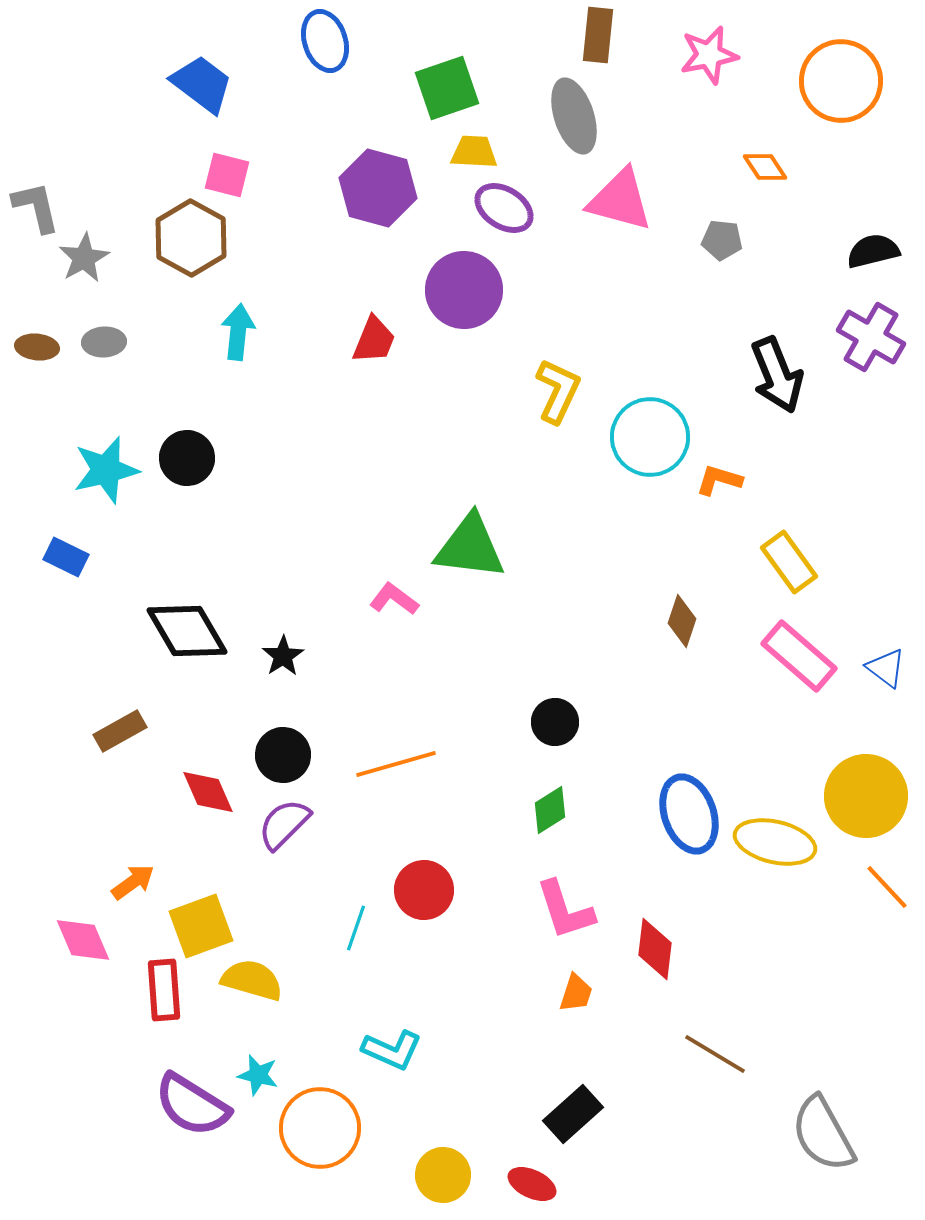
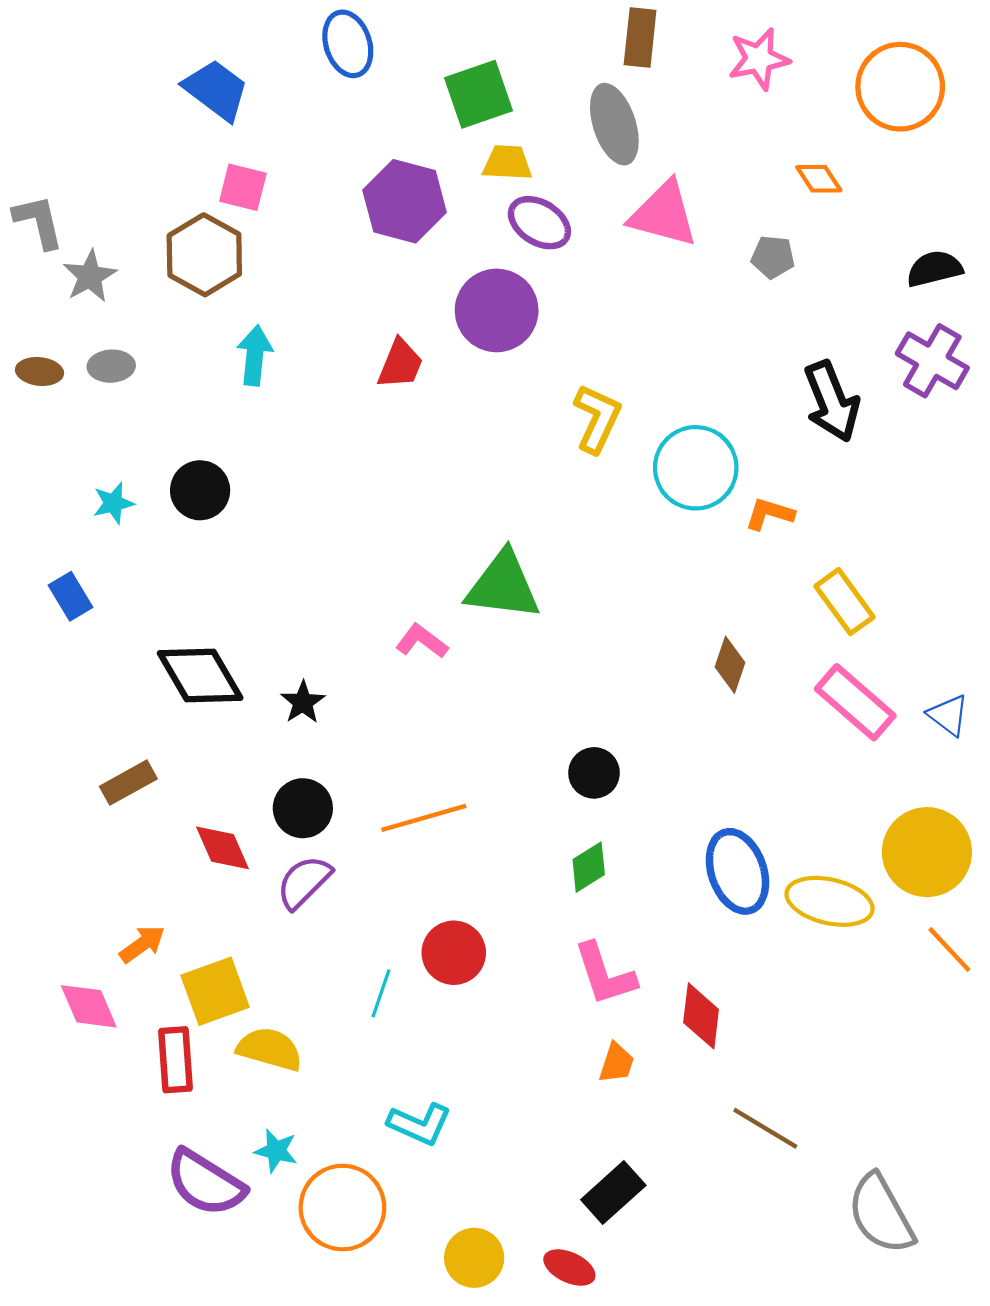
cyan star: (106, 470) -> (113, 503), size x0.6
blue rectangle: (66, 557) -> (71, 596), turned 33

